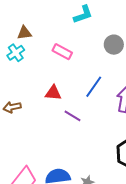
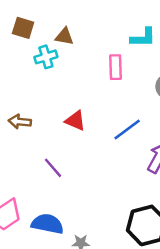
pink rectangle: (62, 52) -> (116, 67), moved, turned 42
purple line: (73, 116) -> (53, 168), moved

